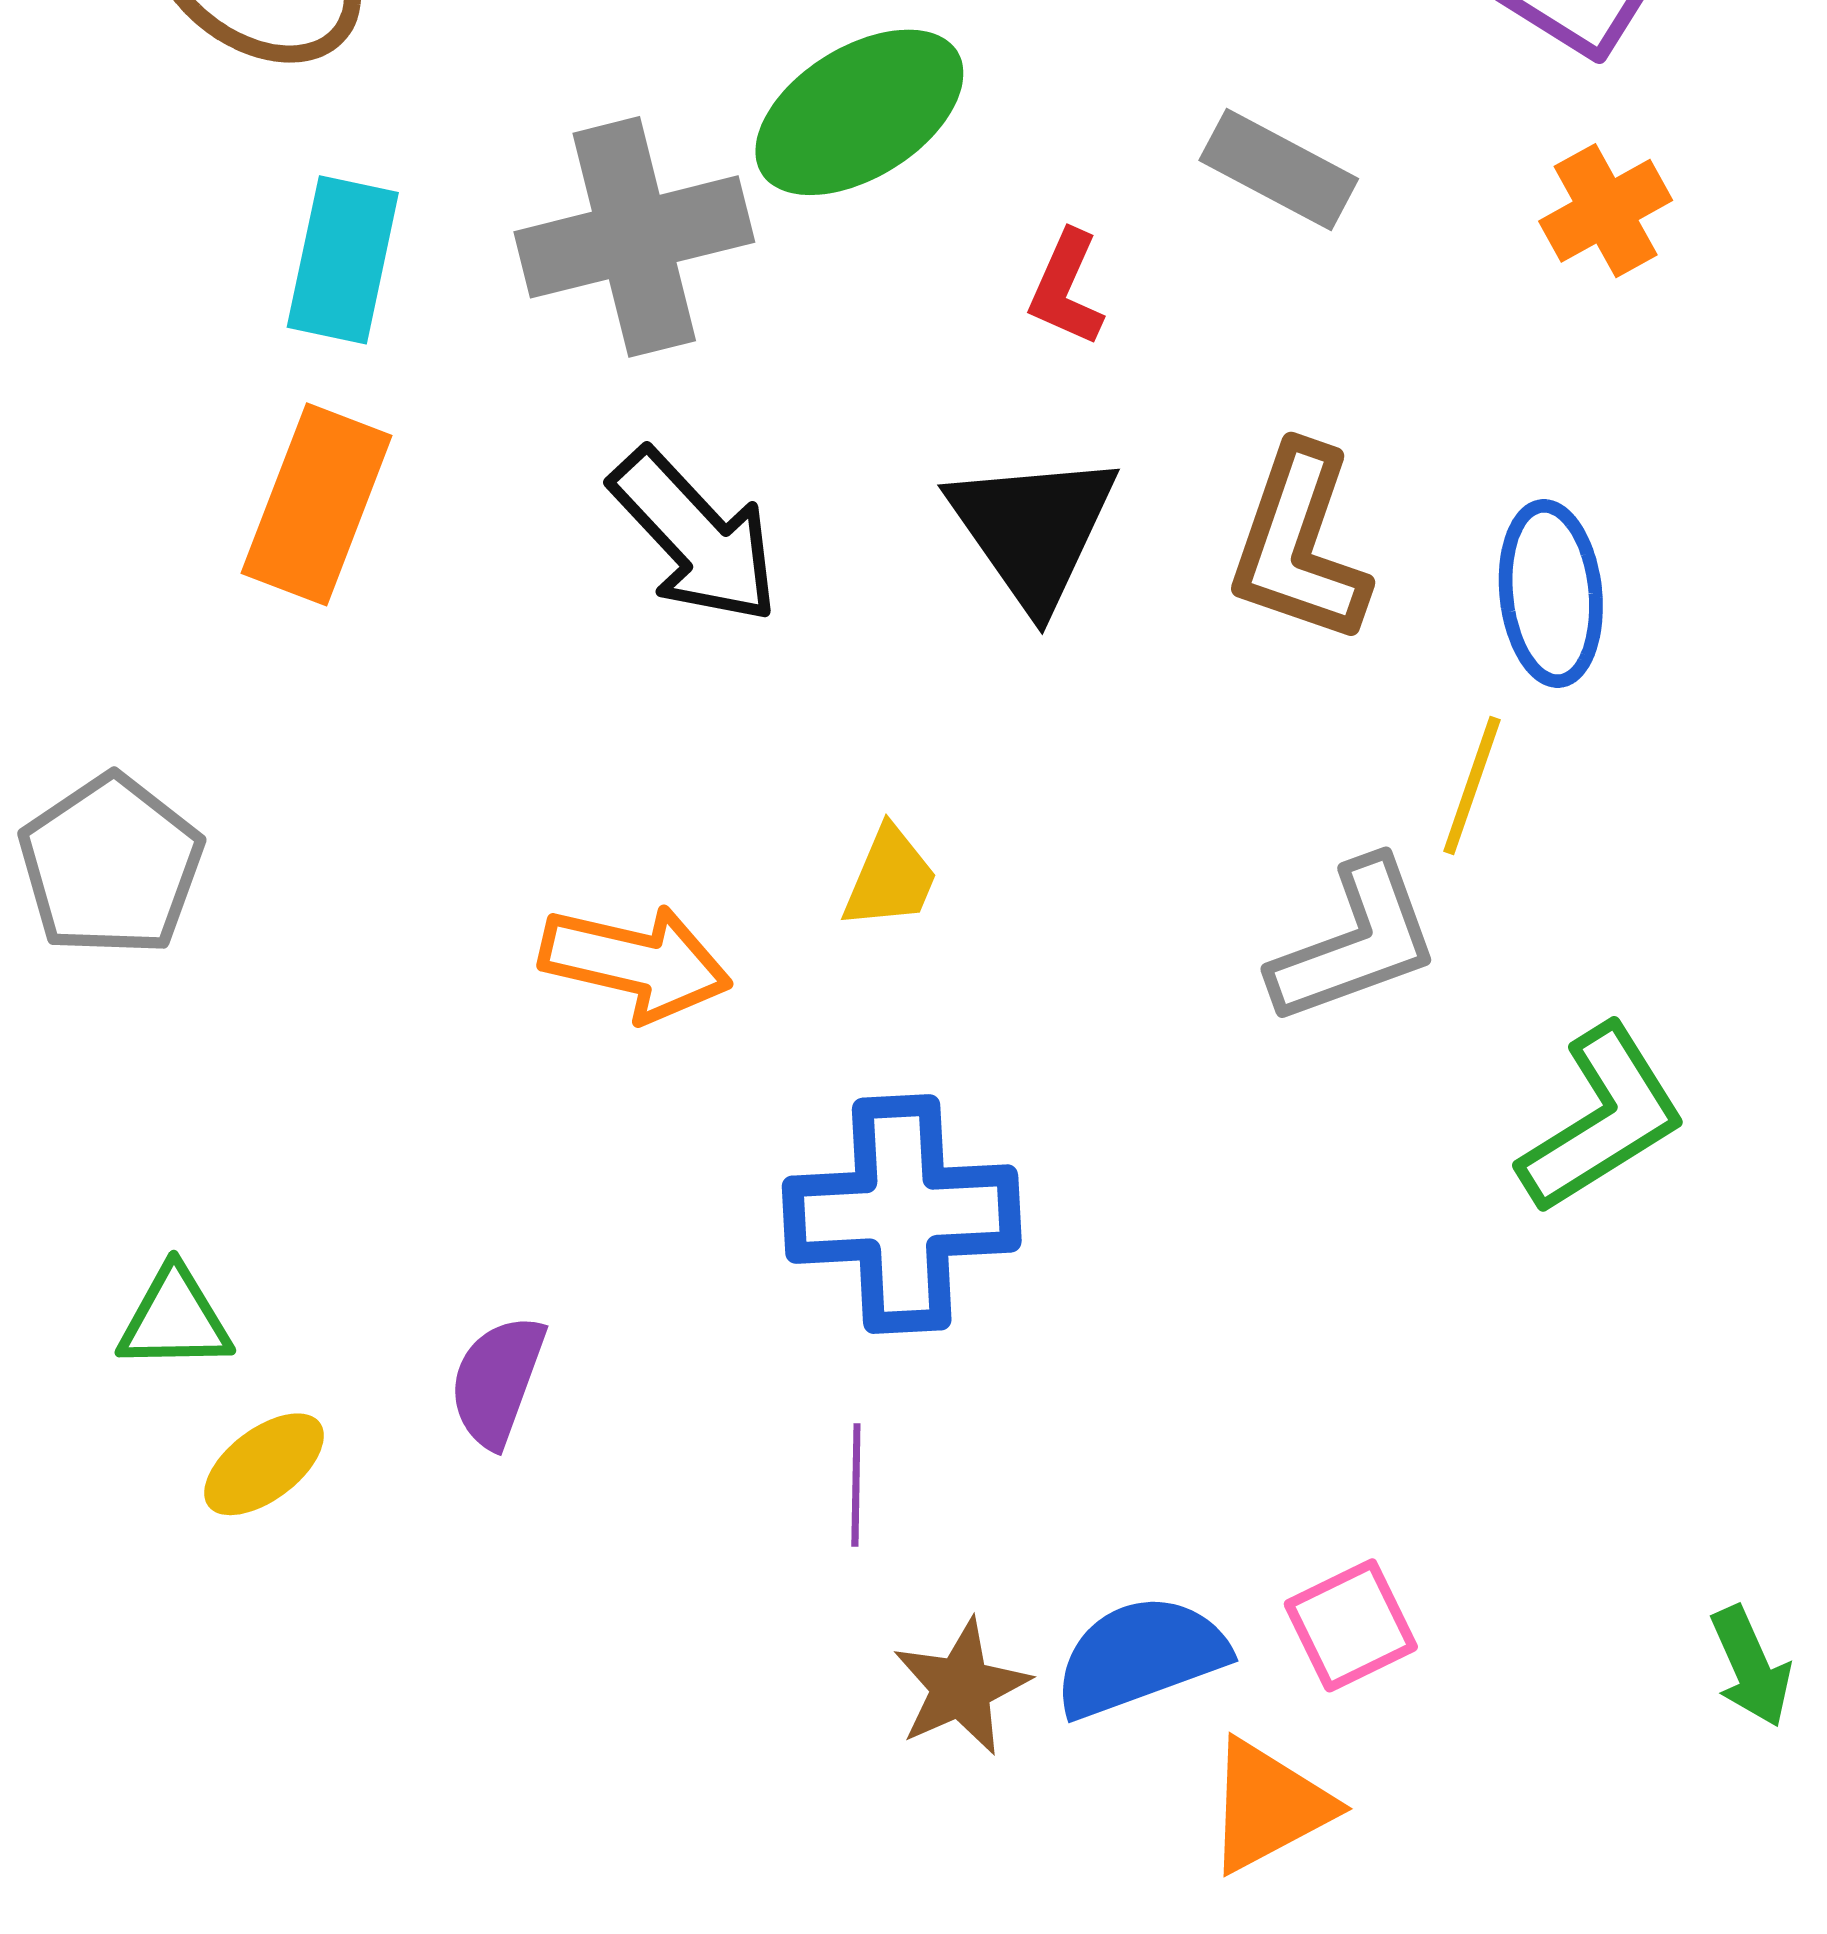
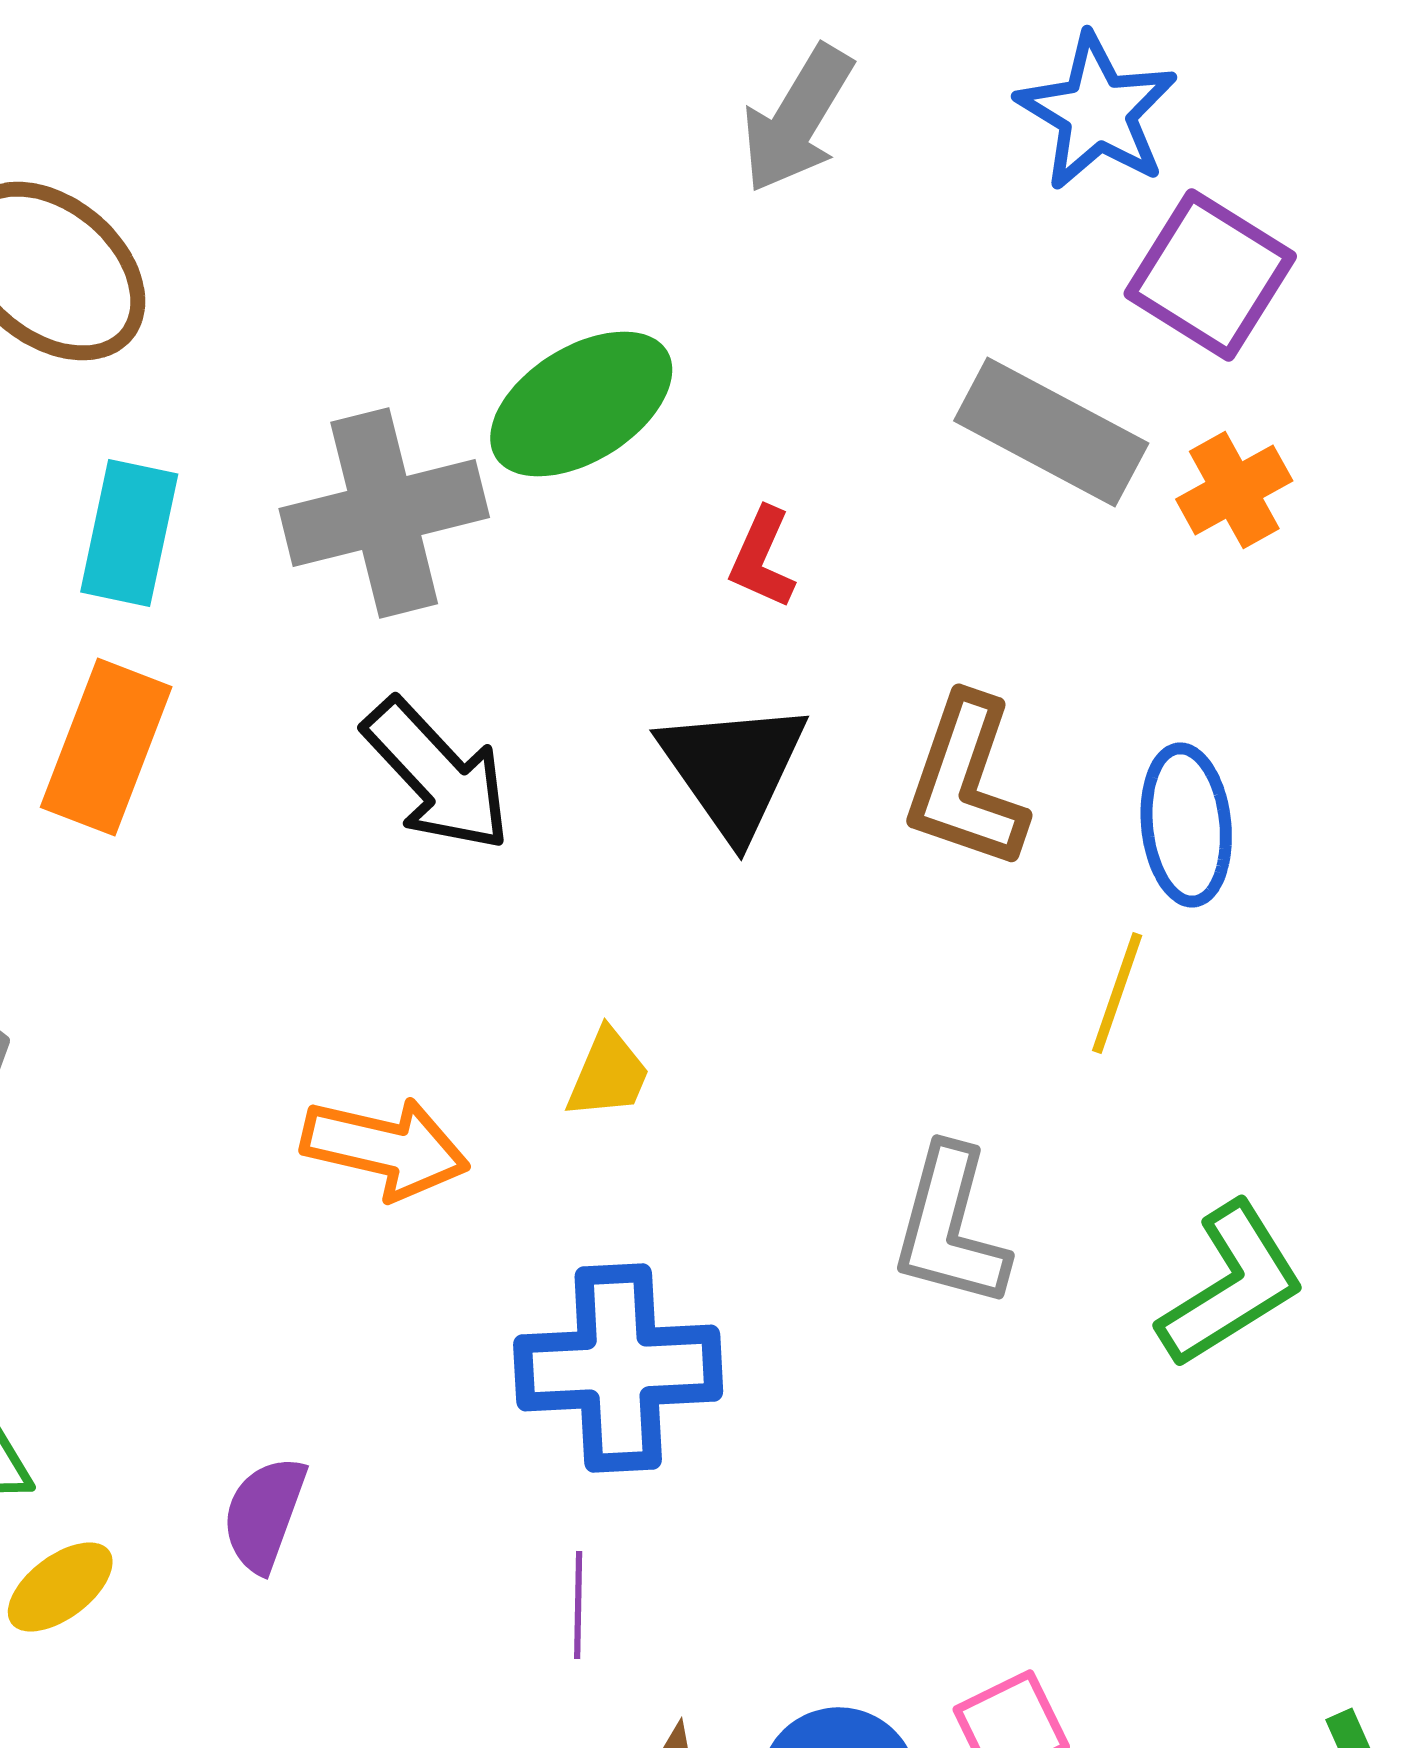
gray rectangle: (1279, 170) -> (1051, 432), moved, size x1.4
gray L-shape: (1355, 942) -> (950, 1227), moved, turned 125

